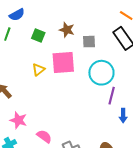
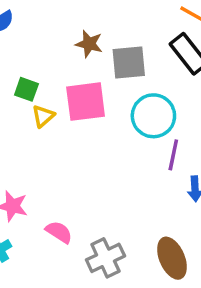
green square: (38, 36) -> (26, 89), moved
gray square: (89, 42) -> (129, 63), size x1.5

